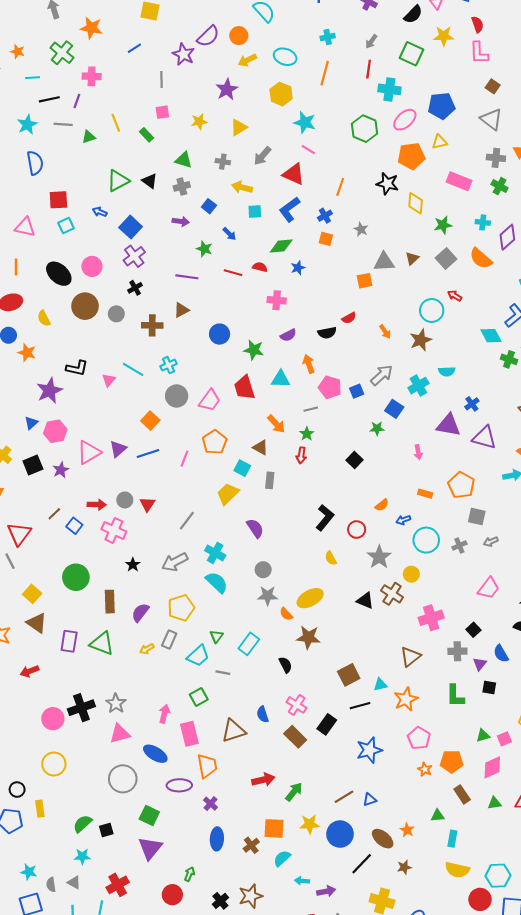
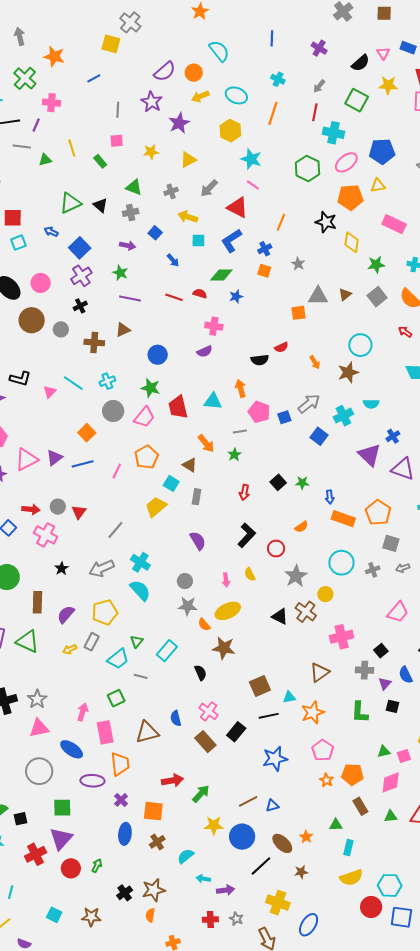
cyan cross: (328, 37) -> (278, 79), turned 32
purple star: (184, 54) -> (152, 102), moved
gray cross: (223, 162) -> (171, 191), turned -32
green star: (204, 249) -> (120, 273), moved
red arrow: (455, 296) -> (405, 332), moved
purple semicircle: (288, 335) -> (205, 351), moved
green star: (254, 350) -> (151, 388), moved
purple triangle: (448, 425) -> (369, 455), turned 30
green star: (377, 428) -> (302, 483), moved
pink arrow: (418, 452) -> (226, 580), moved
red arrow: (301, 455) -> (244, 492), moved
orange rectangle: (425, 494) -> (343, 519), size x1.6
blue arrow: (403, 520) -> (330, 497), moved, turned -80
purple semicircle: (255, 528) -> (198, 541), moved
green square: (149, 815) -> (62, 808), turned -30
orange square: (274, 828) -> (153, 811), moved
yellow semicircle: (457, 870) -> (351, 878), turned -35
red cross: (118, 885) -> (35, 854), moved
red circle: (172, 895) -> (71, 868), moved

